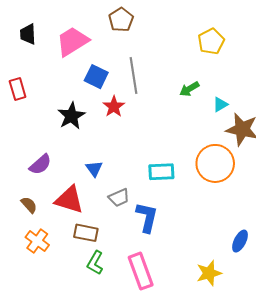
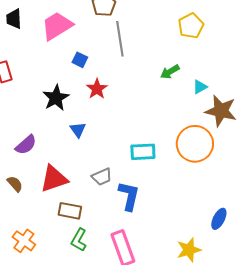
gray line: (133, 76) -> (120, 39), moved
blue square: (96, 77) -> (80, 60), size x0.7
blue triangle: (94, 169) -> (78, 130), moved
red triangle: (69, 200) -> (54, 179), turned -36
orange cross: (37, 241) -> (24, 241), moved

